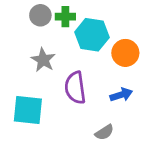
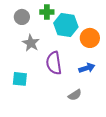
gray circle: (40, 15) -> (22, 17), moved
cyan square: (28, 110) -> (20, 79), size x0.7

